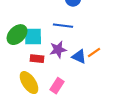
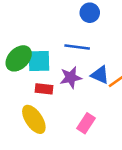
blue triangle: (79, 57) -> (100, 75), moved
pink rectangle: (57, 86) -> (86, 123), moved

